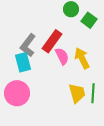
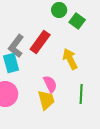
pink semicircle: (62, 56) -> (50, 84), moved
yellow trapezoid: (77, 93) -> (46, 100), moved

